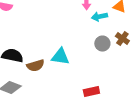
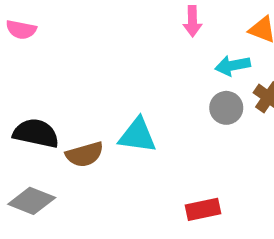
cyan arrow: (99, 17) -> (233, 66), moved

